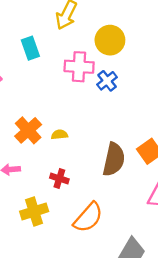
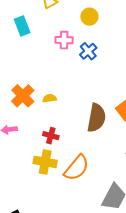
yellow circle: (110, 40) -> (89, 17), size x0.7
pink cross: (79, 67) -> (64, 40), size x0.7
yellow cross: (34, 211) -> (45, 162), moved, turned 30

